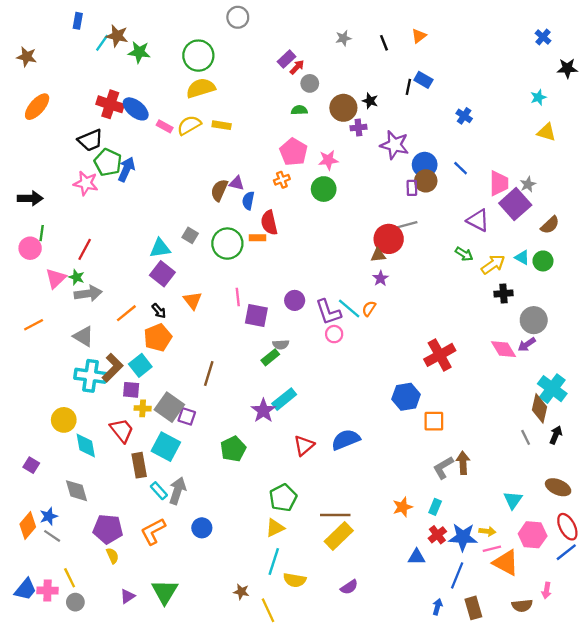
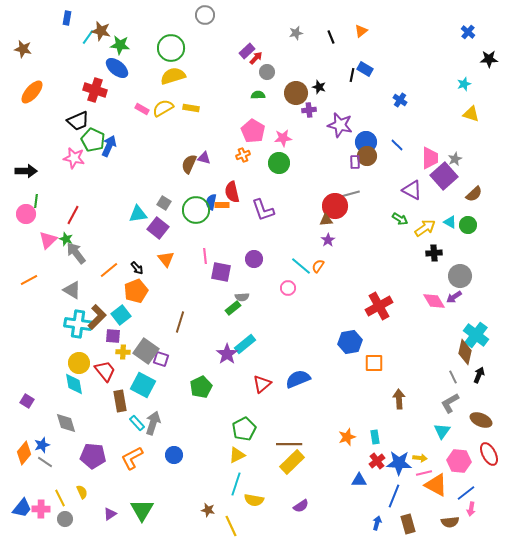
blue ellipse: (136, 109) -> (117, 68), moved
blue semicircle: (248, 201) -> (211, 202), moved
purple square: (162, 274) -> (158, 228), moved
gray arrow: (88, 293) -> (76, 253), turned -120
purple L-shape: (328, 312) -> (263, 210), moved
yellow circle: (64, 420) -> (79, 363), moved
gray L-shape: (443, 468) -> (450, 403), moved
cyan rectangle: (435, 507) -> (375, 437), turned -32
blue line: (566, 552) -> (466, 493), moved
yellow semicircle: (112, 556) -> (82, 492), moved

